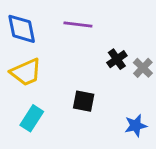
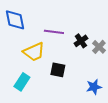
purple line: (78, 25) -> (54, 32), moved
yellow trapezoid: (26, 72) -> (34, 52), moved

